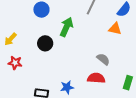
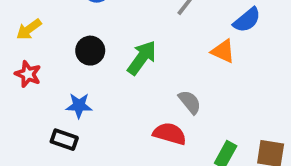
green arrow: (67, 27) -> (142, 58), moved
blue star: (67, 87) -> (79, 106), moved

